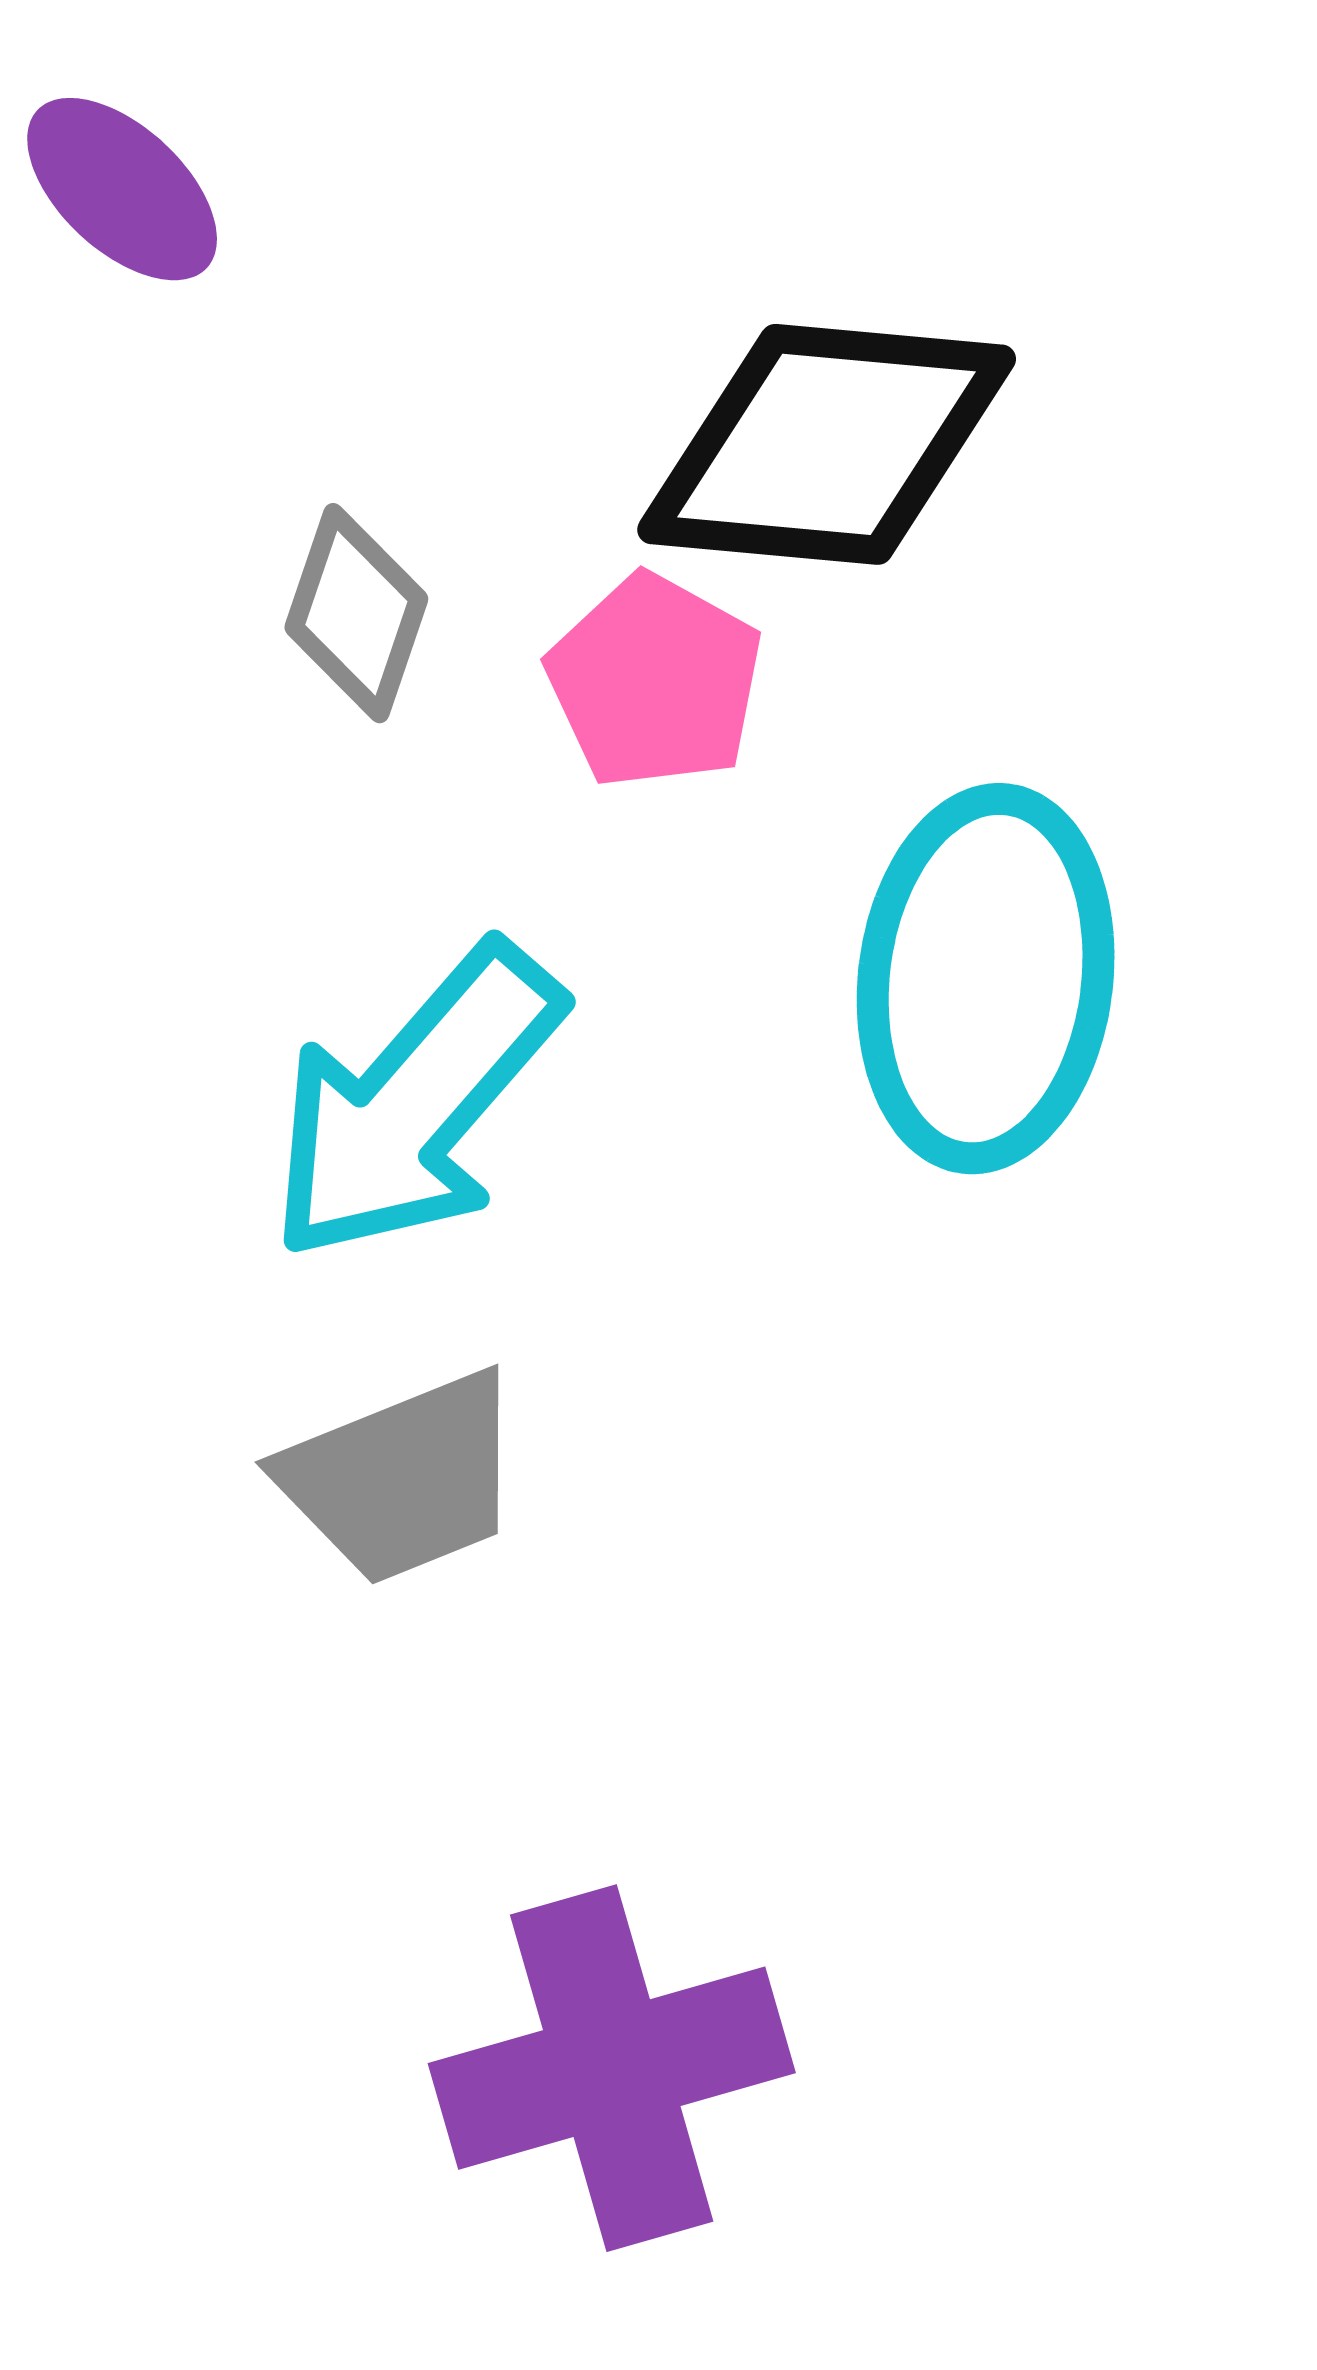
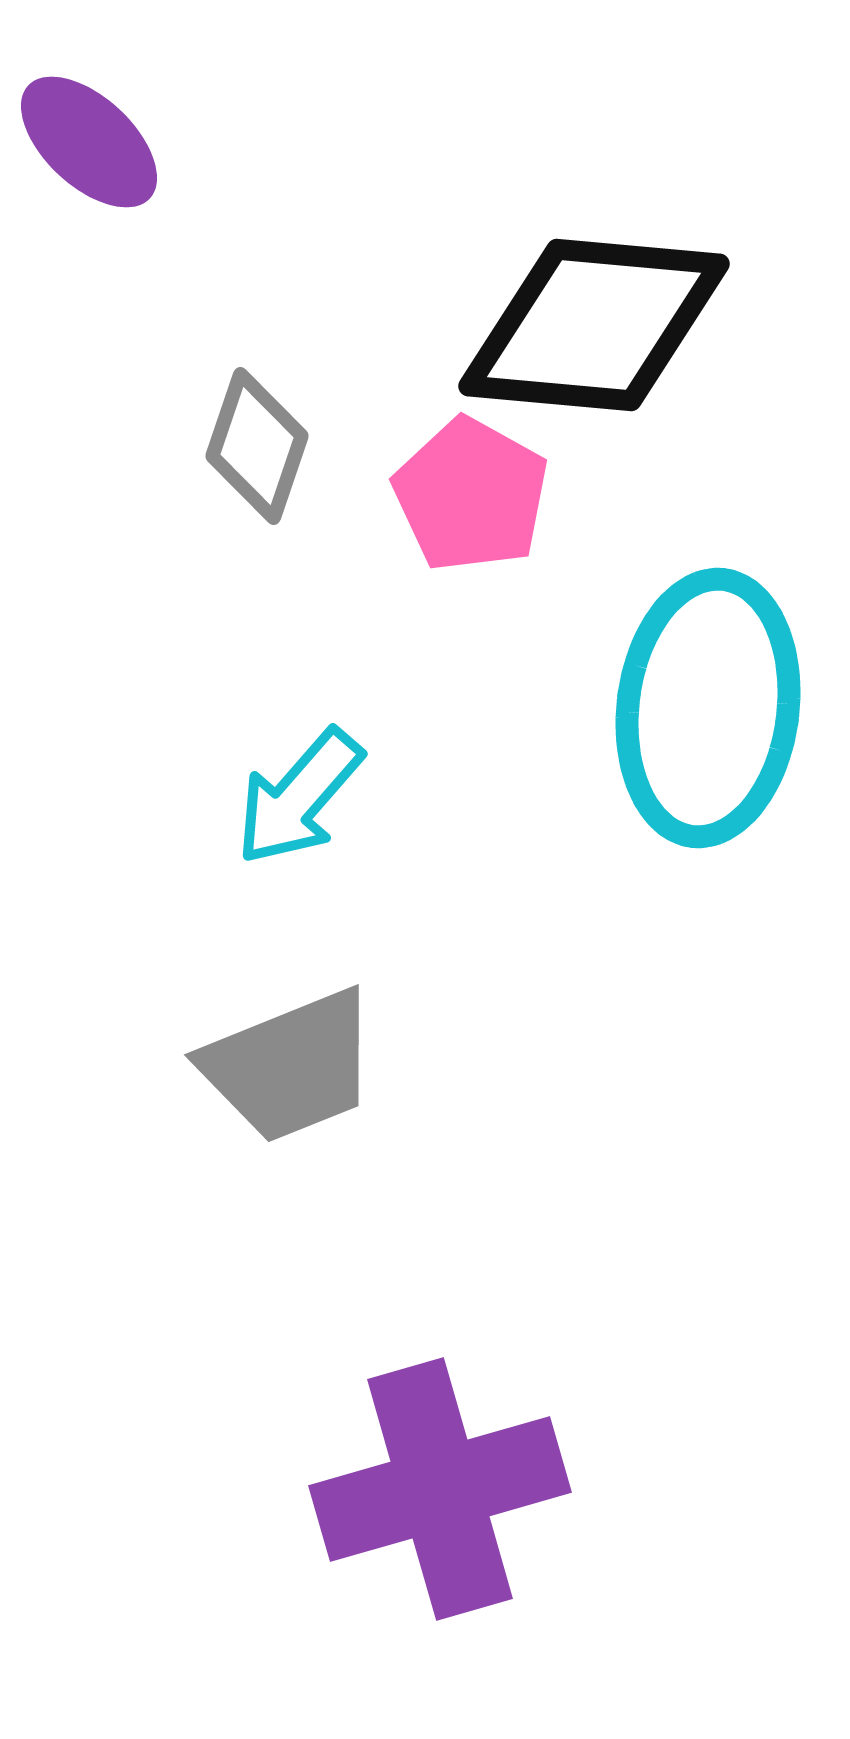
cyan arrow: (415, 1103) -> (299, 797), size x0.6

